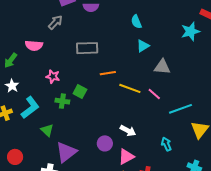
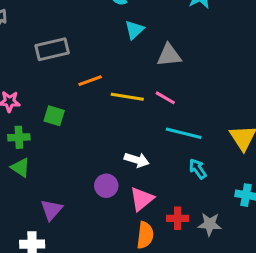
green cross: (62, 101) -> (19, 137), moved
cyan line: (180, 109) -> (184, 133), moved, turned 45
green triangle: (47, 130) -> (20, 168), moved
purple triangle: (66, 152) -> (51, 210), size x0.7

